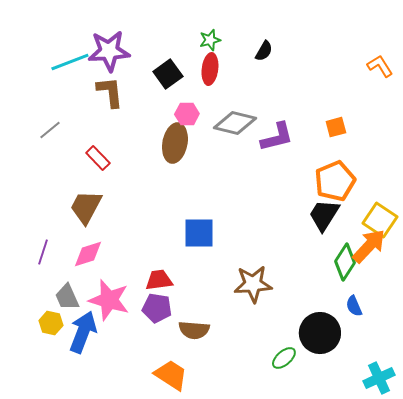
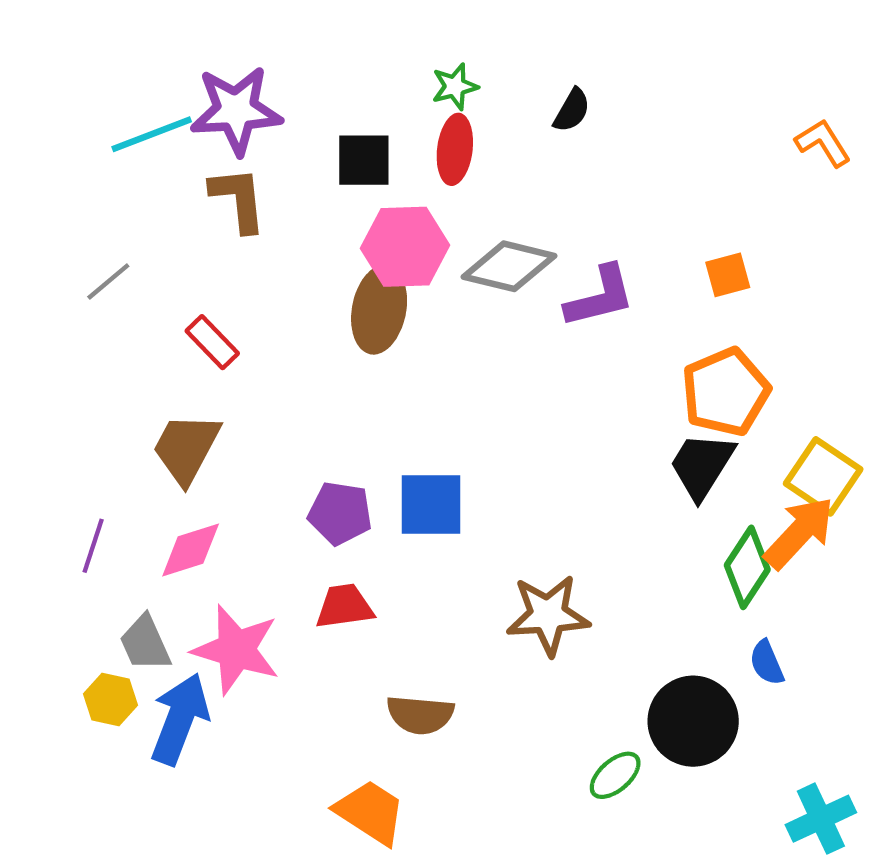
black square: (168, 74) -> (364, 160), turned 36
pink hexagon: (187, 114) -> (405, 247), size x1.6
purple pentagon: (157, 308) -> (340, 513), moved

